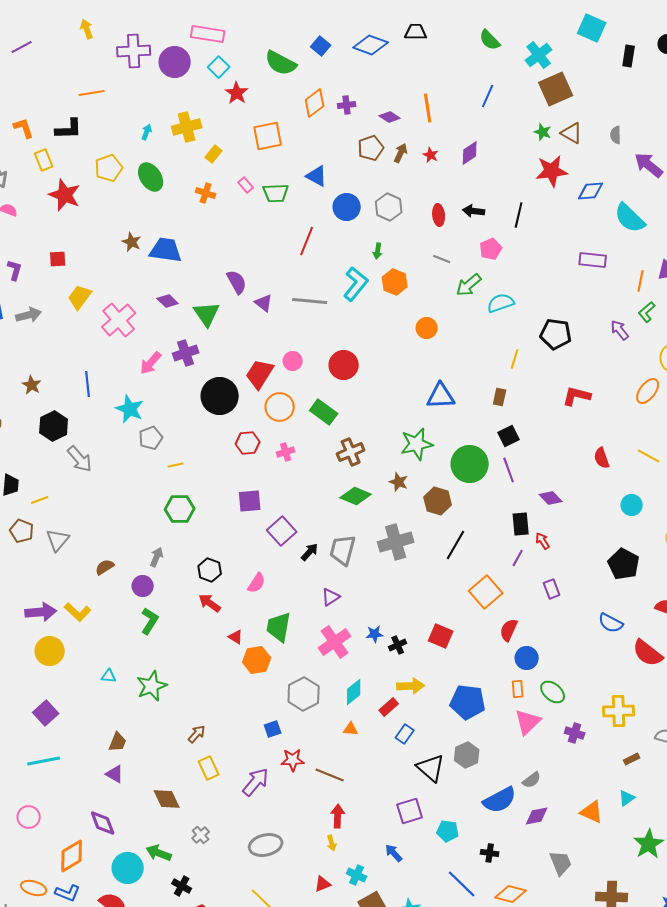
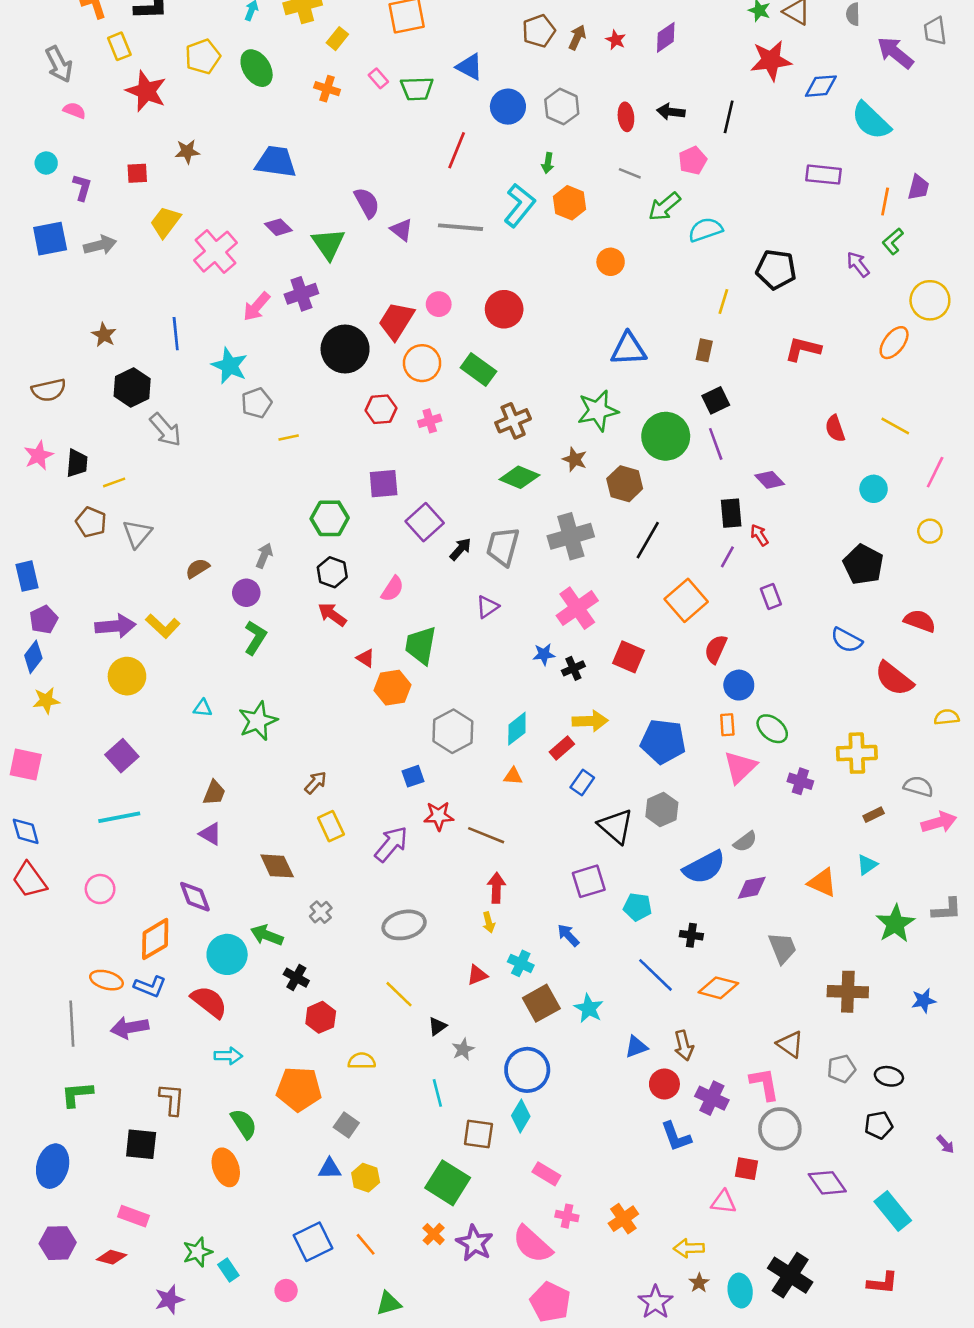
brown star: (132, 242) -> (187, 151), moved, turned -30
green hexagon: (180, 509) -> (330, 518), moved
pink cross: (335, 642) -> (577, 608), moved

